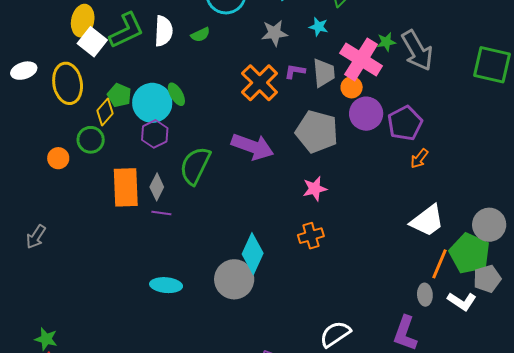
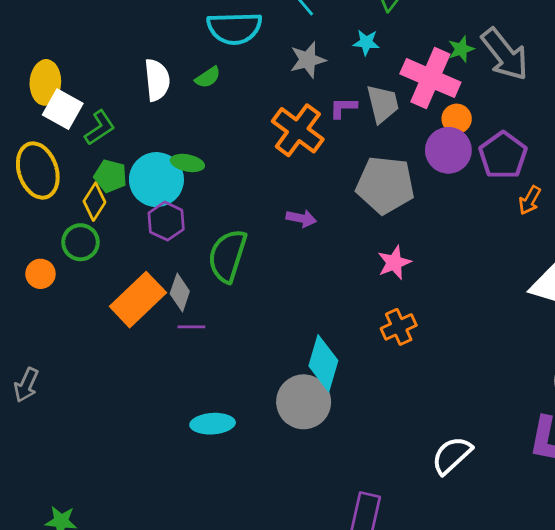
green L-shape: (126, 30) -> (100, 128), moved, size x0.7
orange circle: (352, 87) -> (457, 119), moved
green ellipse: (176, 94) -> (187, 163), turned -40
purple arrow: (252, 147) -> (301, 218), size x0.5
orange rectangle: (126, 187) -> (138, 300), turned 57

